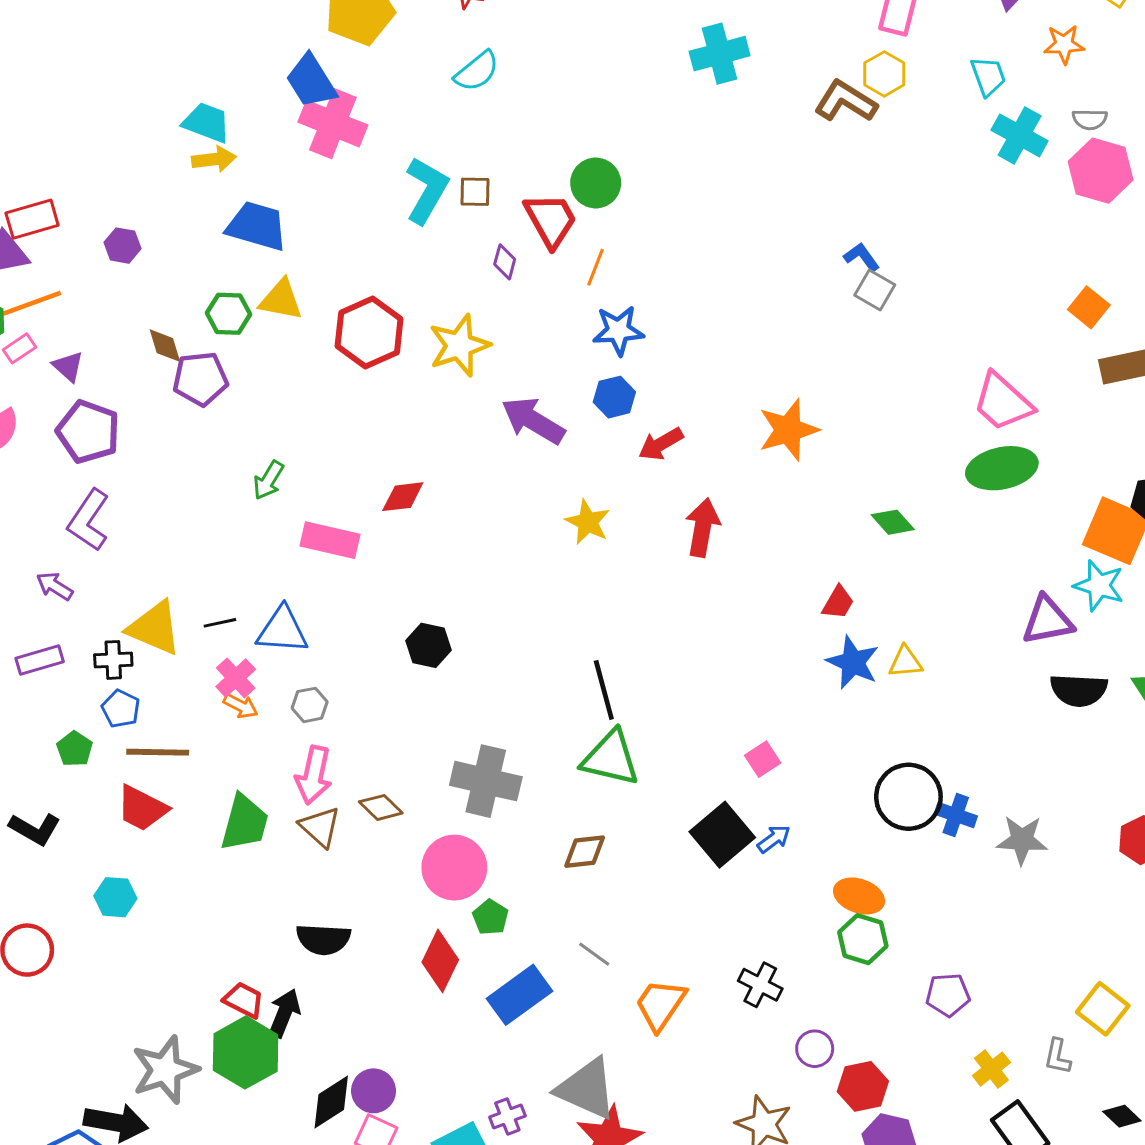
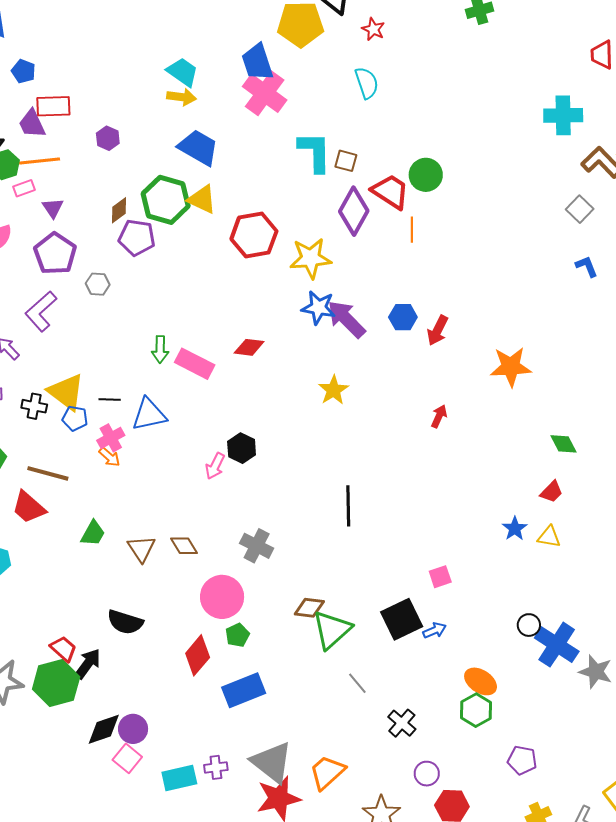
cyan cross: (720, 54) -> (563, 115), moved
cyan semicircle: (477, 71) -> (367, 83), turned -84
cyan L-shape: (427, 190) -> (315, 152), turned -45
red trapezoid: (551, 220) -> (390, 192), turned -42
purple diamond: (505, 262) -> (354, 211), size x2.0
orange line: (595, 267) -> (412, 230), turned -35
gray square: (875, 290) -> (580, 209), moved
green hexagon: (229, 314) -> (166, 200), size x1.6
blue star: (618, 330) -> (319, 308), moved
brown diamond: (165, 346) -> (119, 210), turned 56
red arrow: (661, 444) -> (438, 330), moved, turned -48
green arrow: (268, 480) -> (160, 349), moved, turned -44
yellow star: (588, 522) -> (333, 390), moved
red arrow: (703, 528) -> (439, 416), size x0.6
red trapezoid: (838, 603) -> (552, 492), moved
blue triangle: (282, 630) -> (149, 414), turned -30
blue star: (853, 662) -> (515, 529), size x0.7
gray hexagon: (310, 705) -> (98, 284), moved
blue pentagon: (121, 709) -> (75, 418), moved, turned -30
green triangle: (611, 758) -> (332, 630), moved, turned 51
pink arrow: (314, 775) -> (215, 466), moved, size x0.7
gray cross: (486, 781) -> (257, 546), size x0.7
black circle: (908, 797) -> (529, 625), size x0.5
blue cross: (956, 815) -> (557, 645), size x1.6
green trapezoid: (244, 823) -> (93, 533), size x0.7
gray line: (594, 954) -> (357, 683), moved
orange trapezoid: (660, 1005) -> (327, 772), moved

